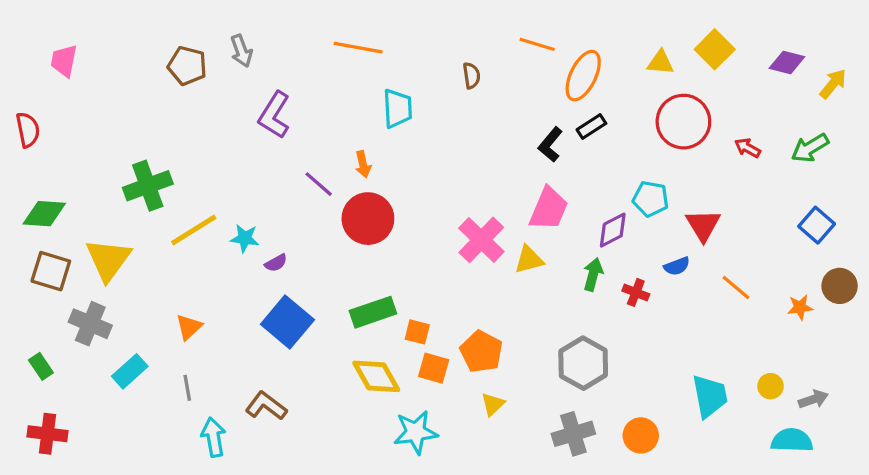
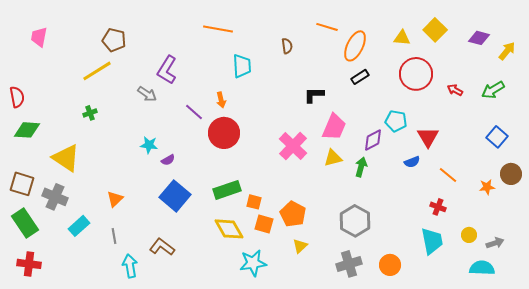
gray arrow: (241, 51) -> (147, 94), moved, turned -36
red semicircle: (28, 130) -> (17, 97), moved
black L-shape: (550, 145) -> (314, 95), moved, turned 50
green cross: (148, 186) -> (90, 113), size x0.5
yellow line: (194, 230) -> (97, 71), moved
yellow triangle: (108, 260) -> (66, 158), turned -32
yellow triangle: (529, 260) -> (333, 158), moved
brown square: (51, 271) -> (22, 184), moved
red cross: (636, 292) -> (438, 207), moved
green rectangle: (41, 366) -> (25, 223), size x1.8

